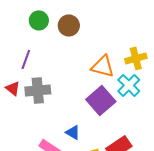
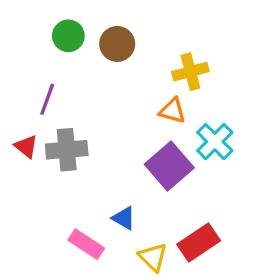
yellow cross: (136, 58) -> (190, 72), moved
orange triangle: (103, 66) -> (173, 111), size x0.7

